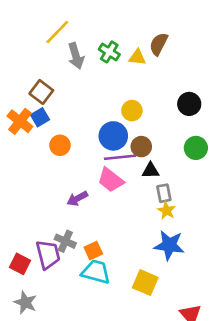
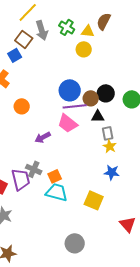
brown square: (41, 92) -> (24, 39), moved
black circle: (189, 104) -> (106, 93), moved
yellow circle: (132, 111) -> (84, 49), moved
blue square: (40, 117) -> (15, 55), moved
orange circle: (60, 145) -> (22, 106), moved
blue star: (169, 245) -> (112, 172), size x0.7

